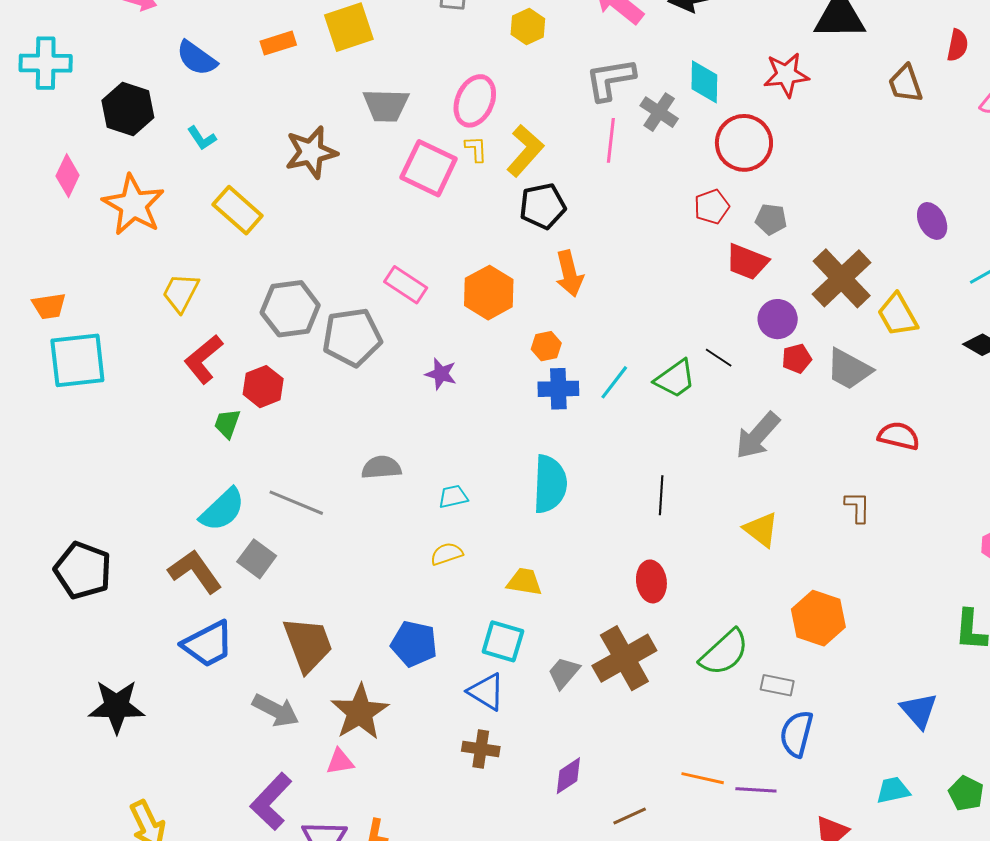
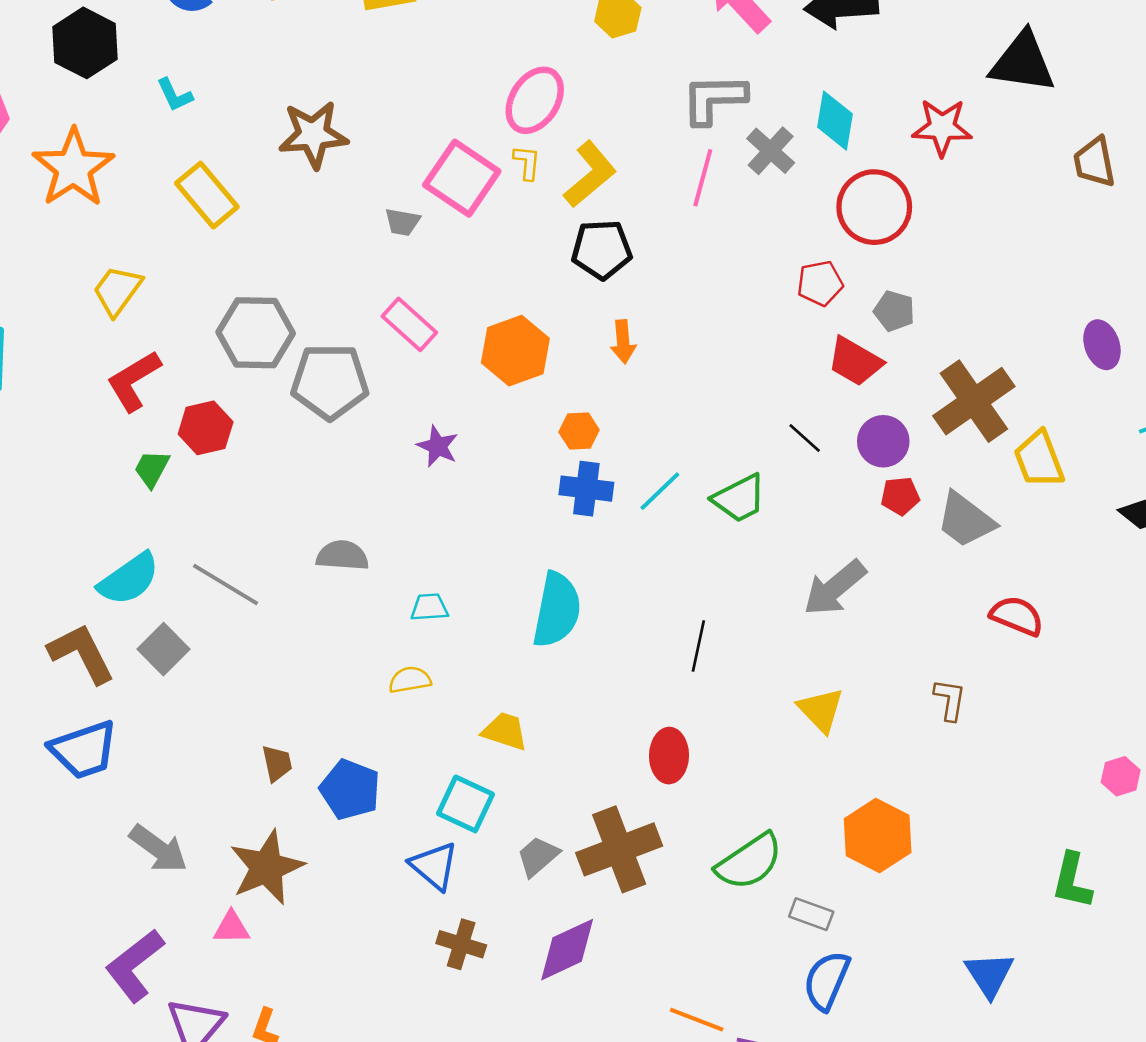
gray trapezoid: (386, 105) -> (402, 222), moved, size x0.6
orange arrow: (569, 273) -> (623, 342), size x0.7
black line: (719, 358) -> (805, 438), moved
brown trapezoid: (308, 644) -> (277, 763), moved, size x0.5
brown cross: (481, 749) -> (461, 944), moved
purple diamond: (568, 776) -> (567, 950), moved, size x1.4

